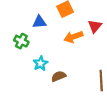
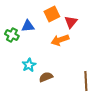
red triangle: (95, 26) -> (71, 22), moved
green cross: (21, 41) -> (12, 35), moved

